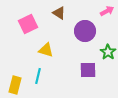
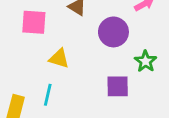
pink square: (28, 24) -> (34, 22), turned 30

